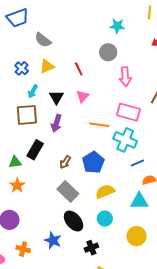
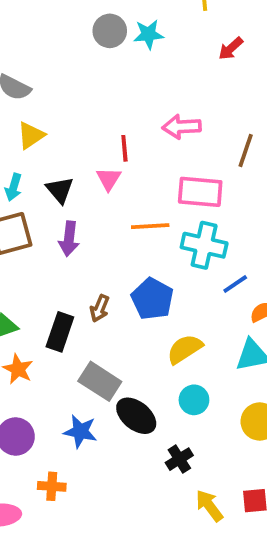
gray circle: (108, 52) -> (110, 31), moved
red line: (79, 69) -> (124, 148), moved, turned 32
pink arrow: (125, 77) -> (182, 127), turned 102
black rectangle: (35, 150) -> (60, 332), moved
gray rectangle: (68, 191) -> (100, 381), moved
blue star: (53, 240) -> (80, 431), moved

